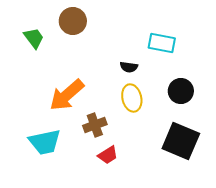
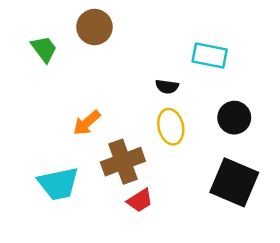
orange arrow: (67, 95) -> (87, 123), size x0.6
brown cross: (95, 125) -> (123, 162), size x1.4

